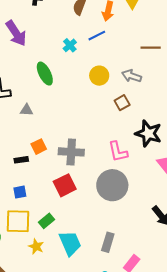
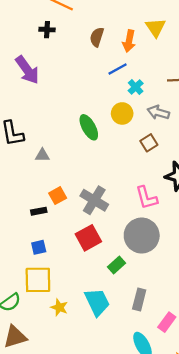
cyan cross: (70, 45) -> (136, 87), moved
green ellipse: (45, 74) -> (89, 127), moved
gray cross: (71, 152) -> (94, 200), turned 30
green rectangle: (47, 221) -> (117, 265), moved

